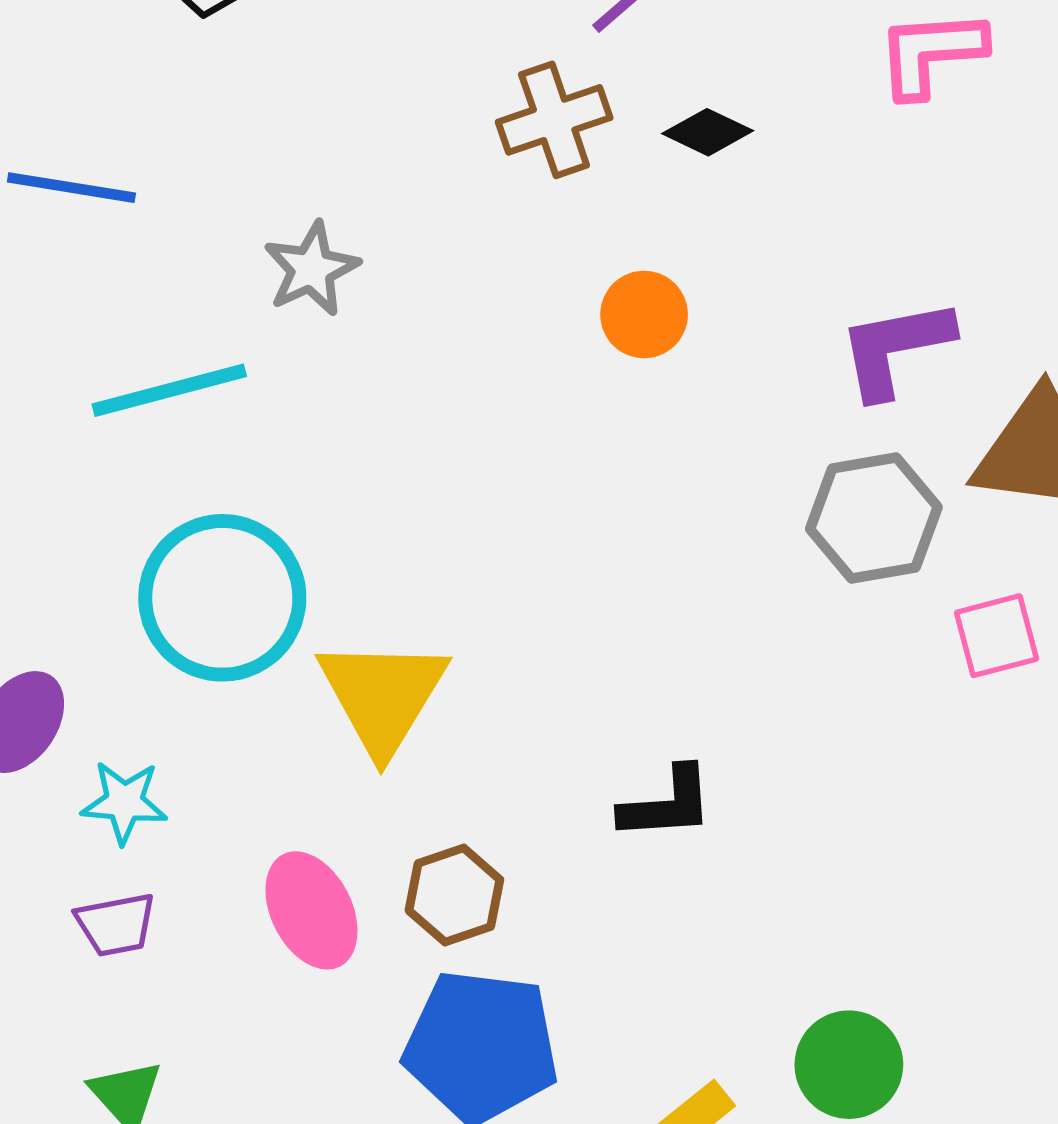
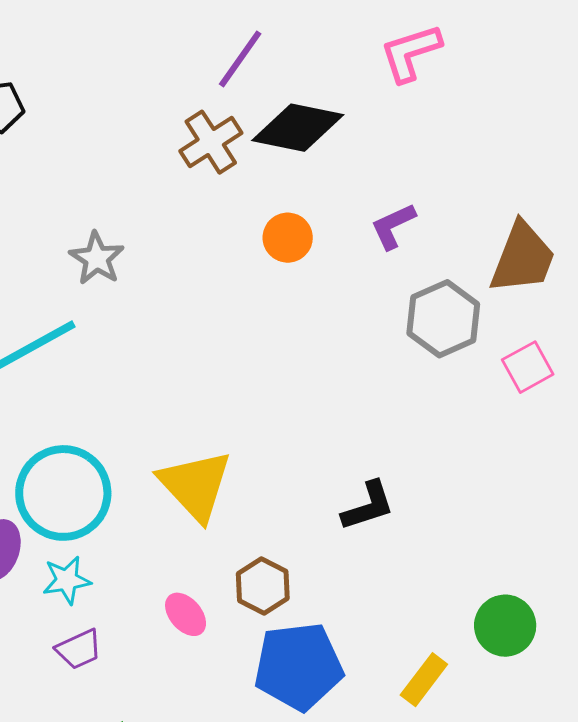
black diamond: (708, 132) -> (298, 128), size x1.8
purple L-shape: (895, 348) -> (393, 226), moved, size x0.7
cyan circle: (222, 598) -> (63, 493), moved
pink ellipse: (311, 910) -> (186, 614), size x0.7

